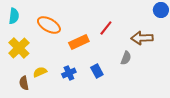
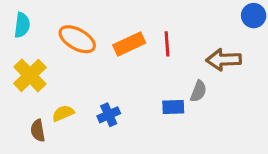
red line: (106, 28) -> (167, 44), turned -42
orange rectangle: (79, 42) -> (129, 44), moved
blue rectangle: (97, 71) -> (173, 107), moved, turned -64

